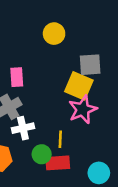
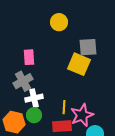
pink star: (83, 109) -> (82, 115), moved
green circle: (42, 154) -> (34, 115), moved

